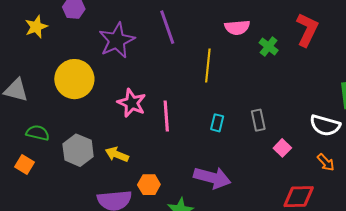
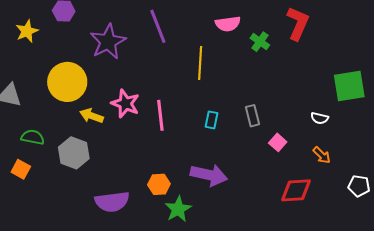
white semicircle: (325, 125) -> (319, 118), size x0.6
yellow arrow: (117, 154) -> (91, 116), moved
orange hexagon: (149, 185) -> (159, 184), moved

